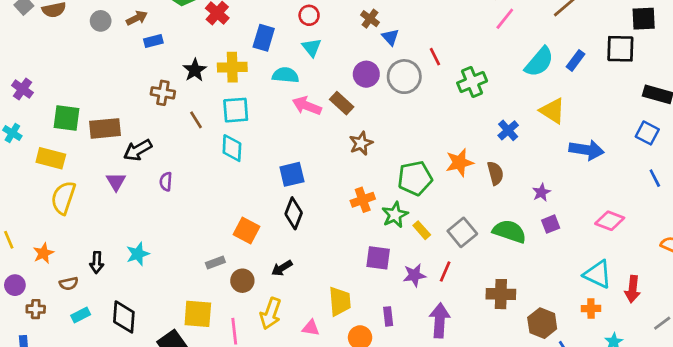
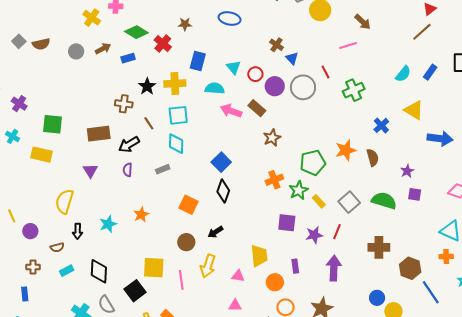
red circle: (309, 15) -> (255, 74), moved
pink line: (505, 19) -> (348, 45), moved, turned 36
blue rectangle: (153, 41) -> (128, 58), moved
cyan semicircle: (539, 62) -> (403, 74), size x0.7
brown rectangle: (105, 128) -> (99, 134), moved
black arrow: (138, 150) -> (129, 145), moved
blue square: (292, 174) -> (221, 162), turned -30
yellow semicircle: (63, 198) -> (64, 201), moved
purple square: (551, 224) -> (415, 194), turned 32
orange star: (43, 253) -> (141, 215), moved
gray rectangle: (215, 263) -> (163, 169), moved
purple circle: (15, 285) -> (30, 231), moved

